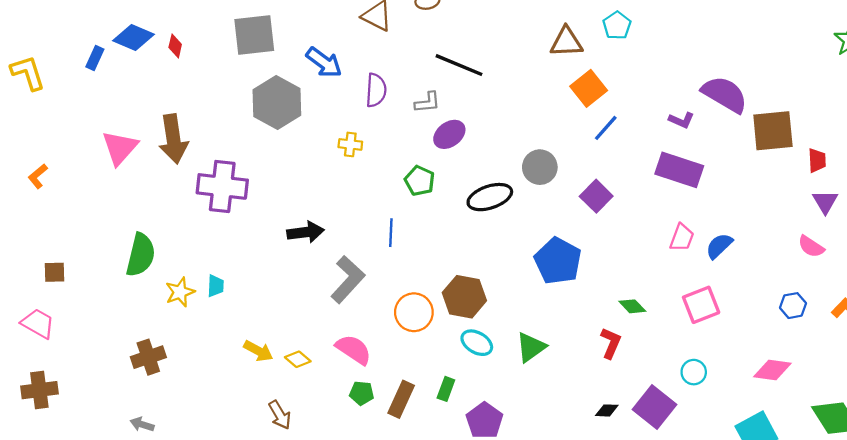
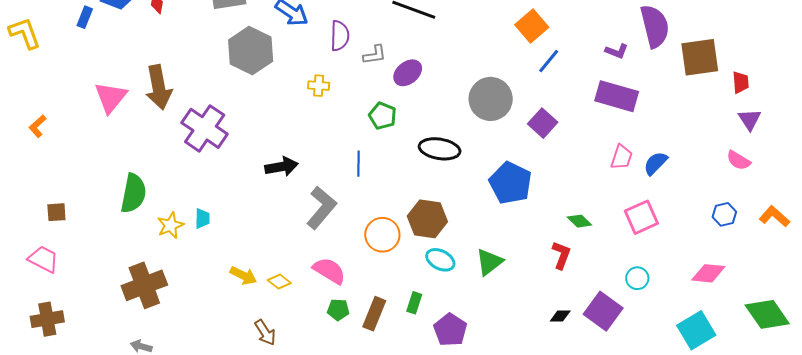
purple semicircle: (725, 94) -> (655, 26), turned 48
gray L-shape: (427, 102) -> (375, 55), moved
gray circle: (540, 167) -> (491, 99), size x1.4
purple cross: (222, 186) -> (205, 128), turned 30
black ellipse: (490, 197) -> (440, 149), moved, turned 30
brown cross: (148, 357) -> (144, 285), size x1.4

